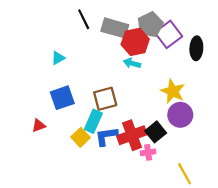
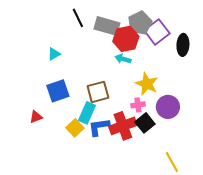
yellow star: (173, 91) -> (147, 84), moved
pink cross: (148, 152) -> (138, 105), moved

